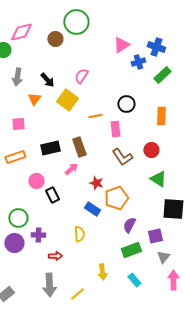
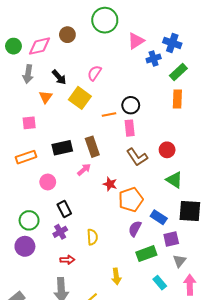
green circle: (76, 22) -> (105, 20), moved
pink diamond: (21, 32) -> (39, 46), moved
black circle: (126, 104) -> (131, 105), moved
orange rectangle: (161, 116) -> (177, 99), moved
black rectangle: (52, 195) -> (64, 209), moved
blue rectangle: (92, 209) -> (159, 217), moved
purple semicircle: (129, 225) -> (135, 229), moved
purple cross: (38, 235) -> (60, 232), moved, turned -32
cyan rectangle: (134, 280) -> (160, 283), moved

